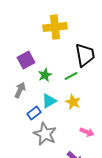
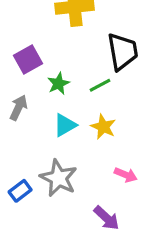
blue rectangle: (34, 113) -> (20, 191), moved

